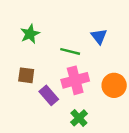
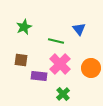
pink cross: (75, 80) -> (60, 64), turned -30
purple rectangle: (49, 95) -> (39, 76), turned -42

